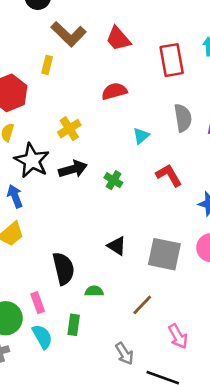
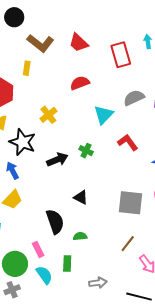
gray semicircle: (183, 118) -> (134, 98), turned -100
cyan triangle: (141, 136) -> (104, 115), size x1.5
black arrow: (73, 169) -> (57, 160), moved
black triangle: (117, 246) -> (81, 197), moved
brown line: (142, 305) -> (128, 244), moved
gray arrow: (124, 354) -> (98, 283), moved, turned -60

